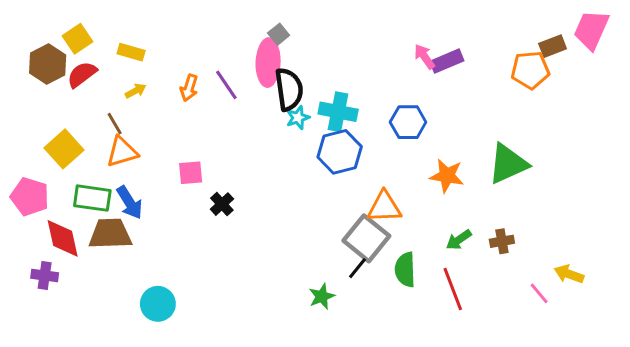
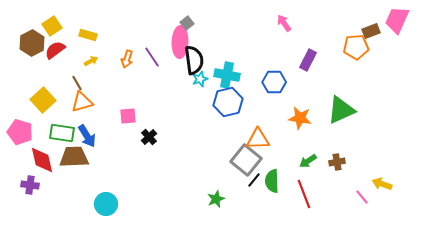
pink arrow: (424, 57) -> (284, 23), moved
purple rectangle: (447, 61) -> (308, 60), moved, turned -40
black line: (357, 268) -> (254, 180), moved

